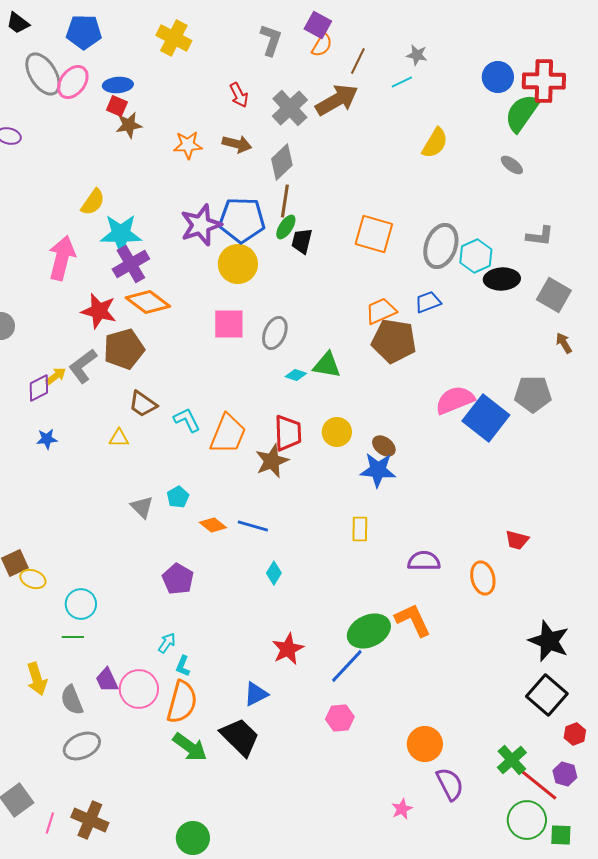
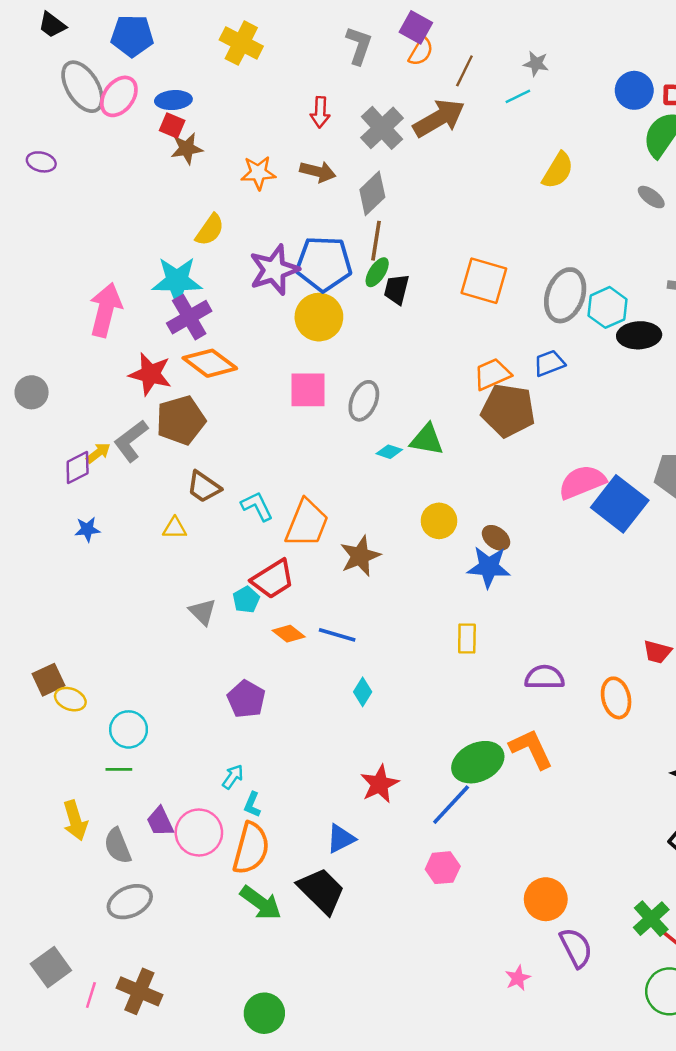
red arrow: (239, 95) -> (320, 112), turned 30
yellow semicircle: (93, 202) -> (210, 230), moved
red trapezoid: (288, 433) -> (273, 579), moved, turned 60

